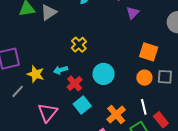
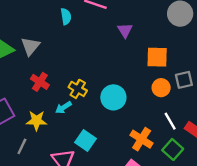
purple triangle: (133, 13) -> (125, 30), moved
yellow cross: (79, 45) -> (78, 89), moved
red cross: (75, 83) -> (40, 82), moved
cyan square: (82, 105) -> (86, 140), moved

